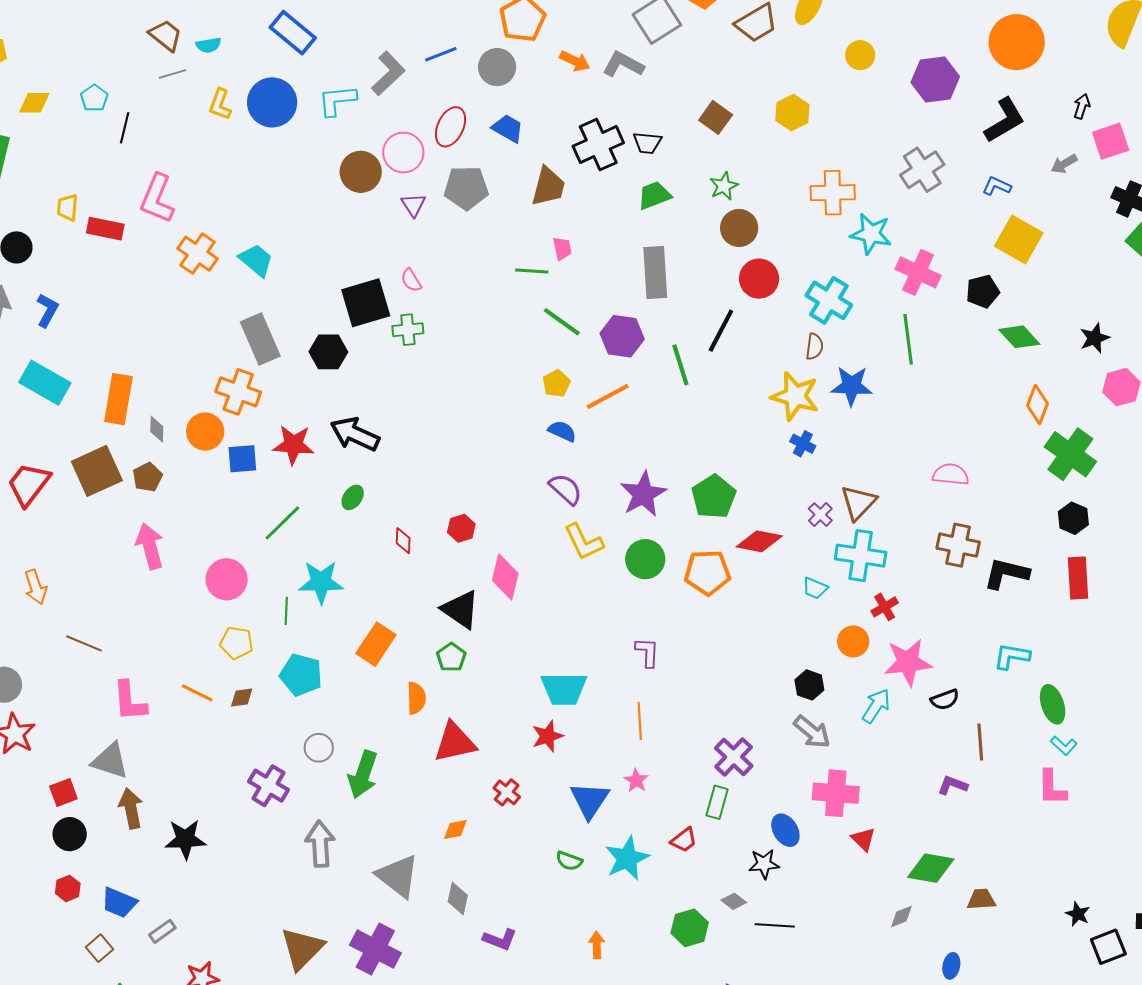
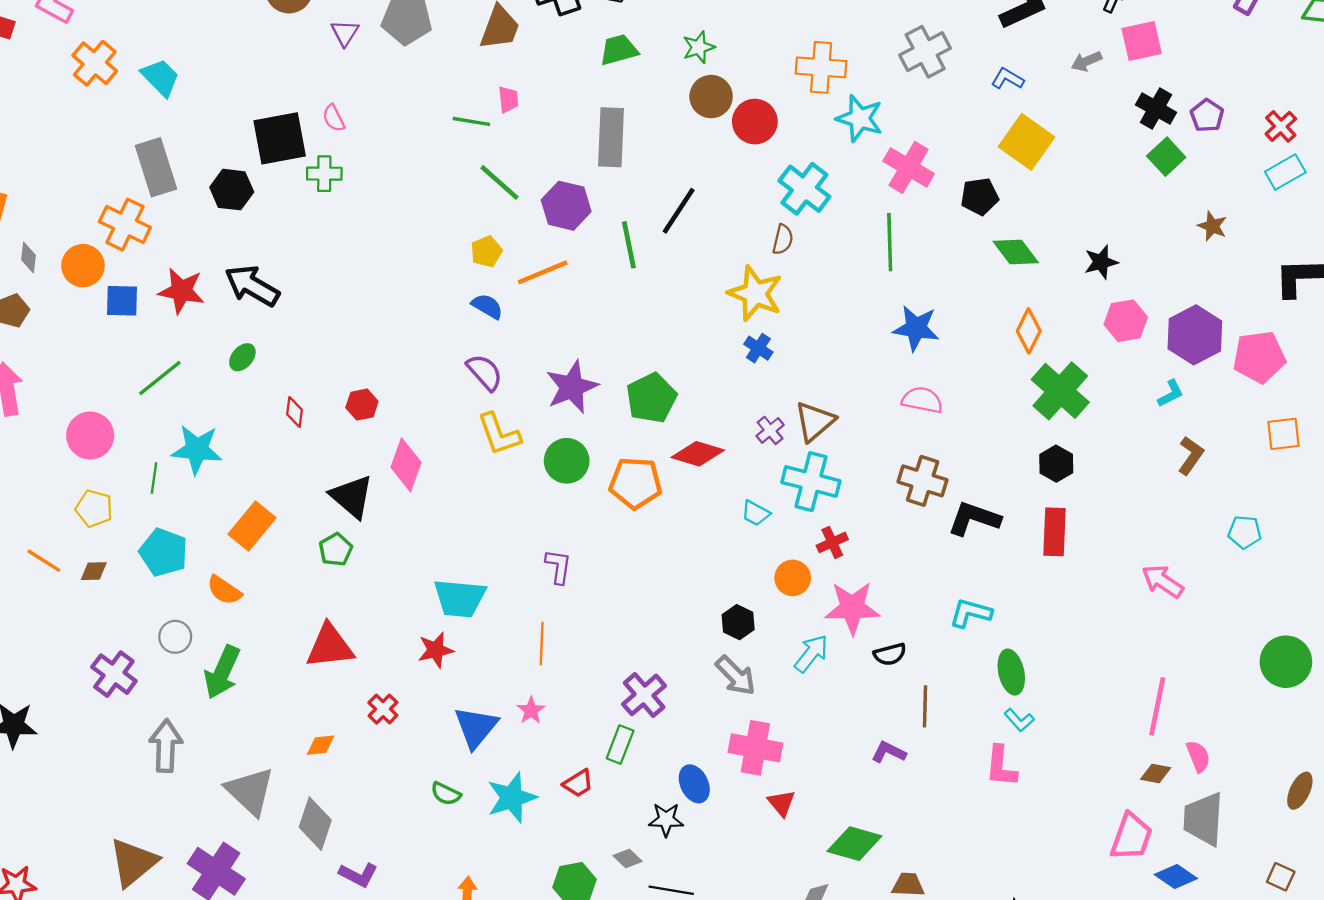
red circle: (759, 279) -> (755, 122), moved
blue star: (852, 386) -> (916, 328), moved
orange semicircle: (416, 698) -> (224, 590), moved, turned 120
gray diamond: (458, 899) -> (315, 824), size x1.4

